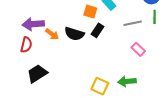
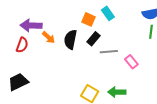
gray line: (133, 23) -> (109, 52), moved
black semicircle: (74, 34) -> (70, 40), turned 78
black trapezoid: (37, 74) -> (18, 82), moved

